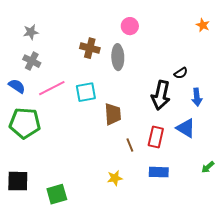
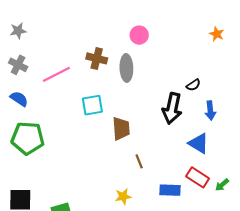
gray star: (31, 32) -> (18, 31), moved
gray cross: (32, 61) -> (18, 65), moved
pink line: (52, 88) -> (56, 74), moved
red rectangle: (156, 137) -> (198, 177), moved, turned -70

